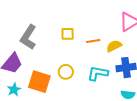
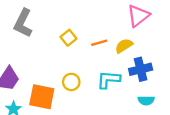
yellow square: (68, 34) -> (68, 38), turned -32
gray L-shape: (28, 37) -> (23, 23), moved

